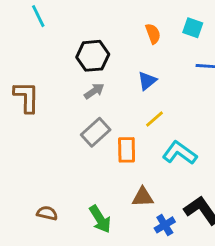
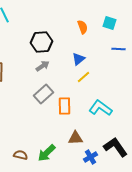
yellow line: (154, 119) -> (84, 77), moved
brown semicircle: (47, 213) -> (20, 155), moved
green arrow: (100, 219) -> (46, 153), turned 78

